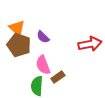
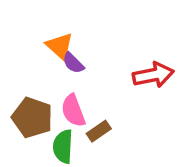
orange triangle: (17, 28) -> (60, 46), moved
brown pentagon: (19, 45) -> (32, 118), moved

